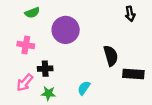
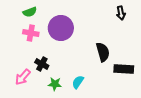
pink cross: (26, 45) -> (31, 33), moved
black cross: (45, 69) -> (42, 64), turned 32
green star: (48, 93) -> (55, 84), moved

